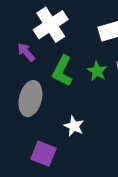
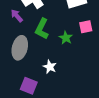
green star: (97, 71) -> (66, 38), moved

